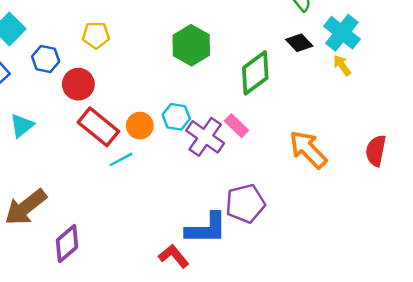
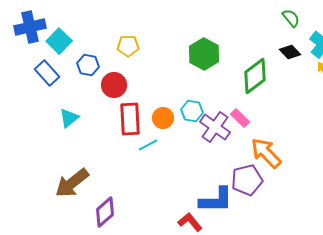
red rectangle: (98, 127) -> (130, 119), turned 48
orange arrow: (308, 149) -> (266, 153), moved

